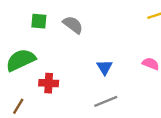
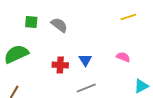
red cross: (49, 83) -> (60, 65), moved

